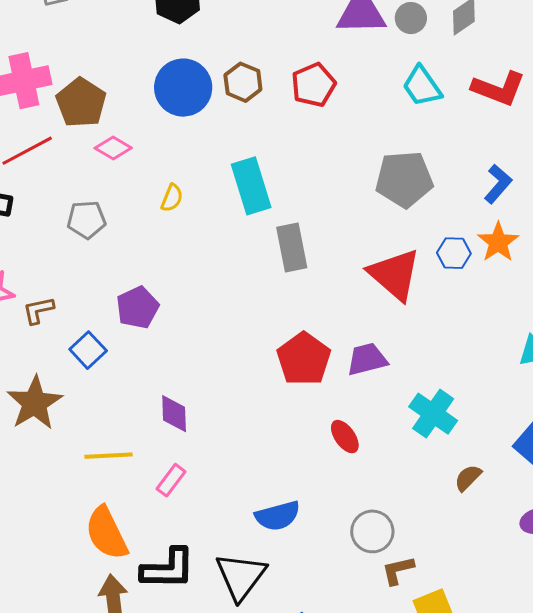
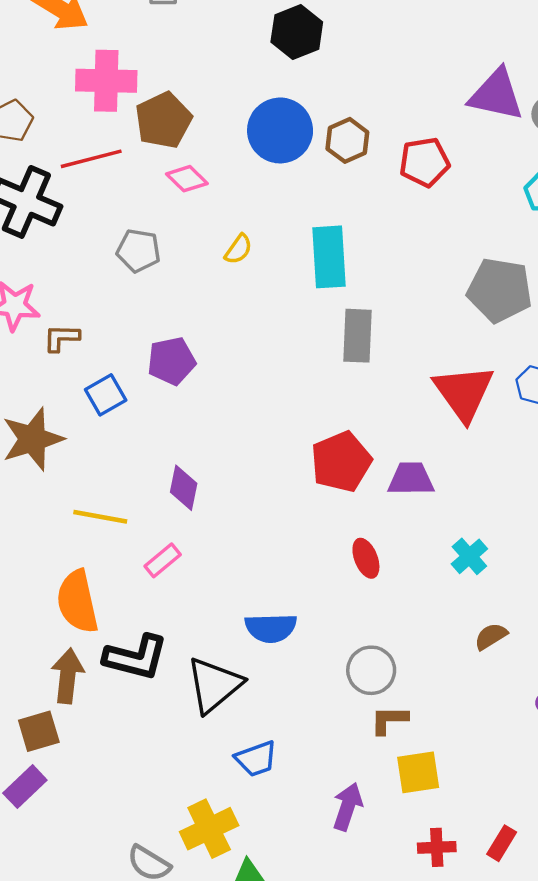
cyan cross: (433, 414) -> (469, 556), size x0.7

